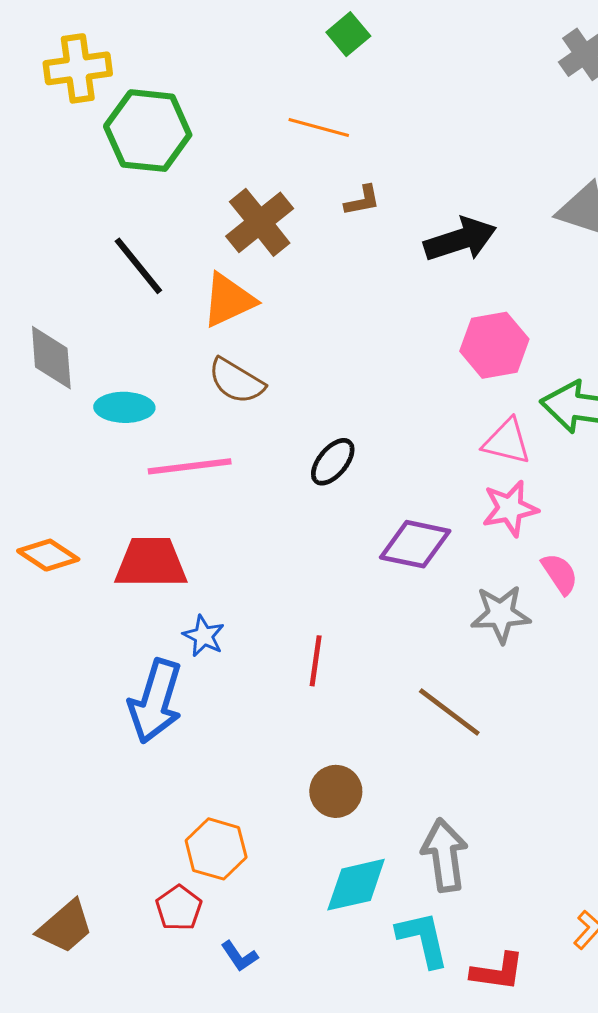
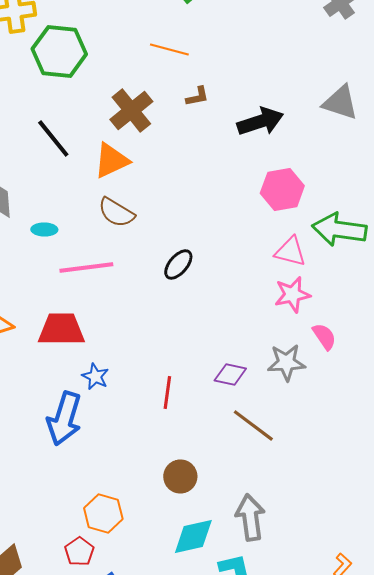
cyan ellipse: (124, 407) -> (44, 230), size x0.7
purple diamond: (415, 544) -> (230, 374), moved, size x0.7

